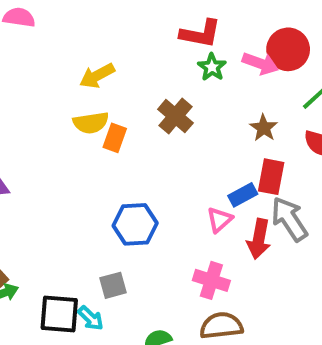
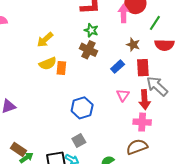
pink arrow: (260, 64) -> (124, 13), turned -96
green star: (212, 67) -> (91, 30), moved
blue rectangle: (243, 195) -> (118, 67), moved
pink cross: (211, 280) -> (142, 122), moved

